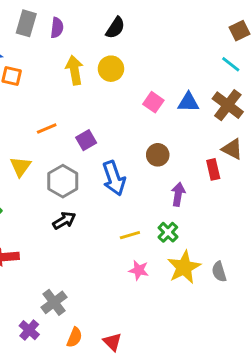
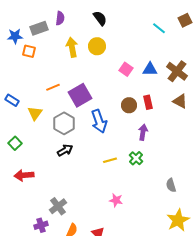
gray rectangle: (26, 23) -> (39, 28), moved, turned 54
black semicircle: (115, 28) -> (100, 18), turned -70
cyan line: (231, 64) -> (159, 28), moved
purple square: (86, 140) -> (80, 95), size x1.6
red rectangle: (213, 169) -> (148, 102), moved
yellow star: (184, 267) -> (178, 220), moved
pink star: (139, 270) -> (116, 200), moved
purple cross: (29, 330) -> (41, 225), turned 32

